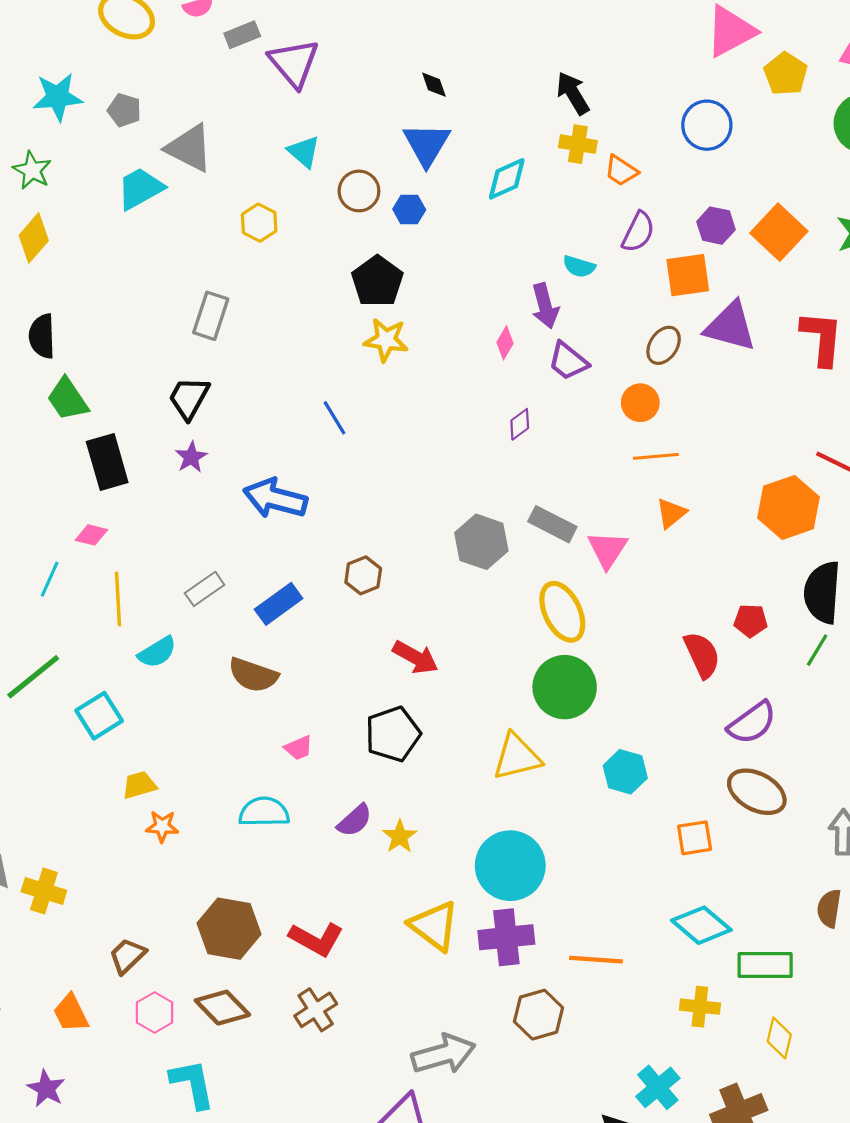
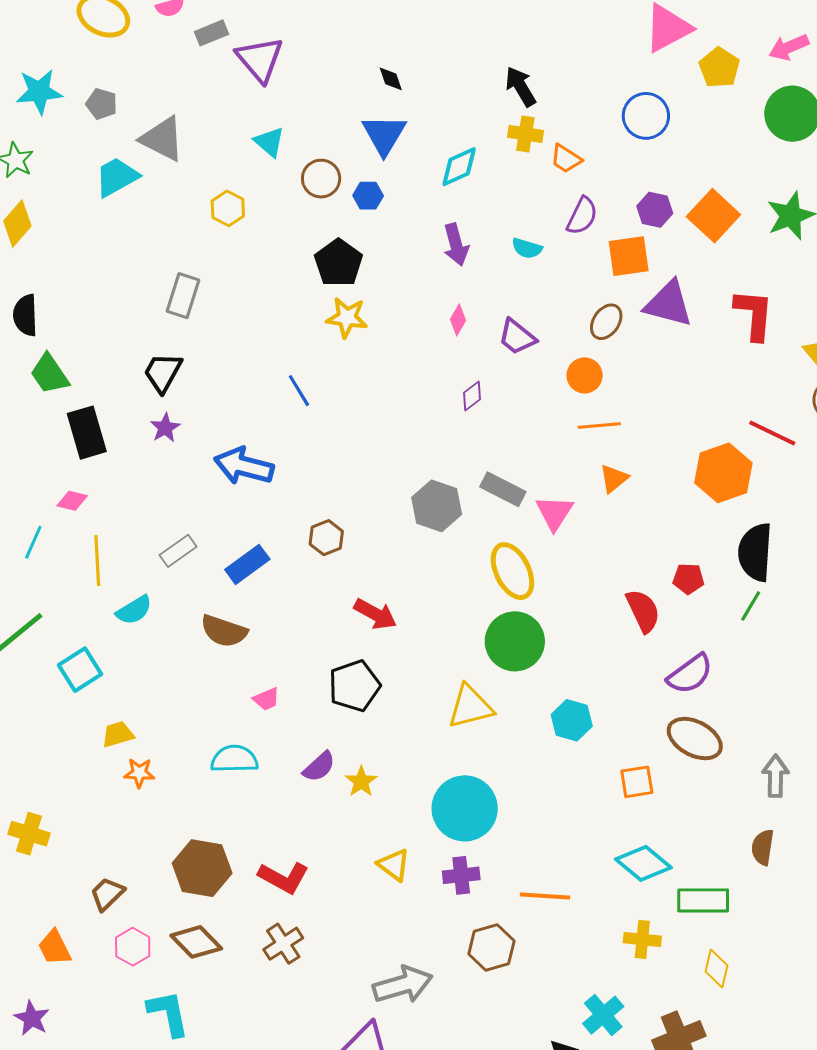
purple arrow: (545, 306) -> (456, 245), moved
yellow triangle: (434, 926) -> (394, 865), size x0.7
purple cross: (506, 937) -> (461, 875), size x0.7

